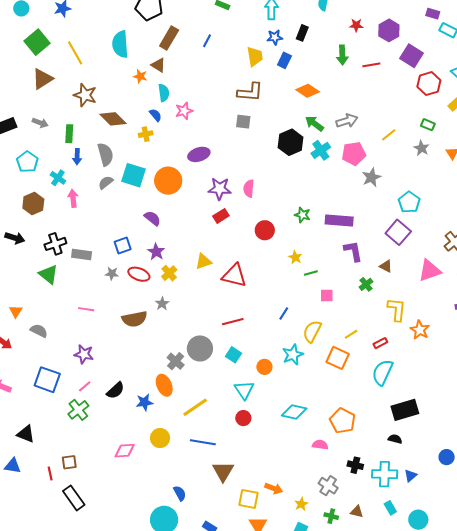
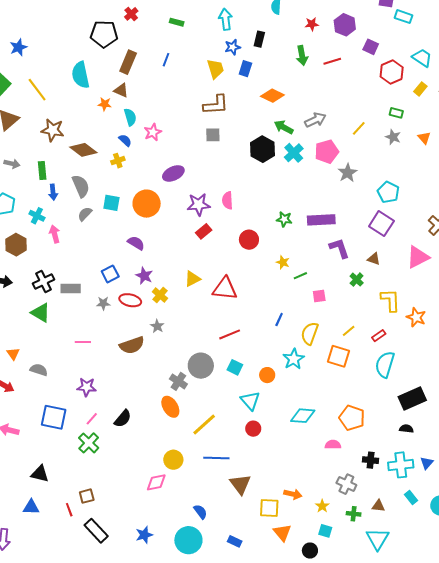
purple square: (412, 56) -> (371, 47), size x0.7
cyan square: (134, 175) -> (111, 203), size x0.7
blue star: (144, 402) -> (144, 535), moved
pink diamond: (125, 451) -> (156, 482), moved

